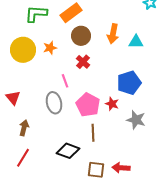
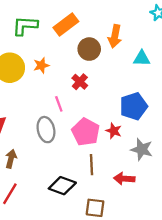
orange arrow: (113, 34) -> (115, 36), moved
brown circle: (81, 36) -> (89, 49), moved
red arrow: (121, 168) -> (124, 179), moved

